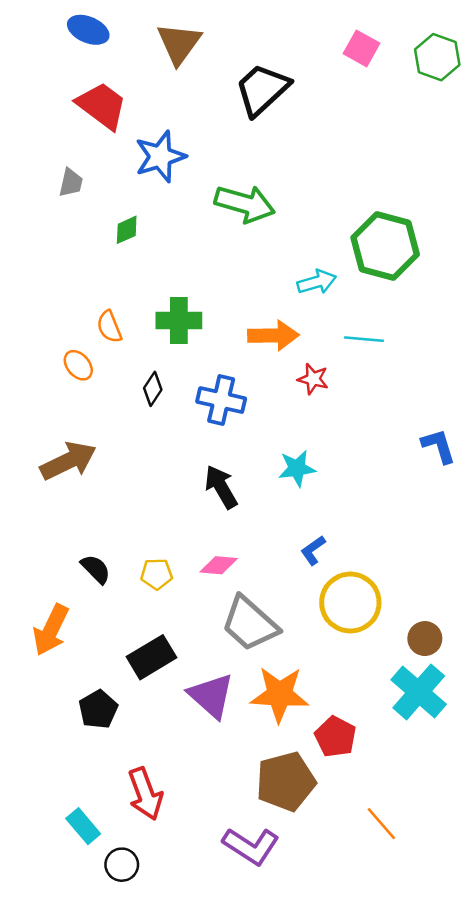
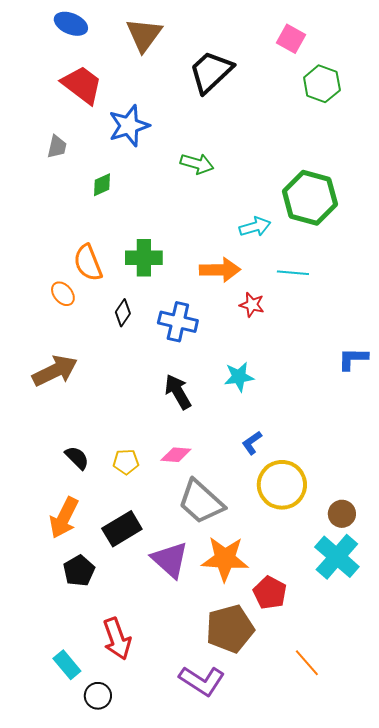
green hexagon: (437, 57) -> (322, 84), moved
green arrow: (245, 204) -> (197, 164), size x0.7
orange semicircle: (109, 327) -> (88, 263), size x1.4
blue L-shape: (439, 446) -> (353, 359), turned -72
orange arrow: (51, 630) -> (64, 518), moved

